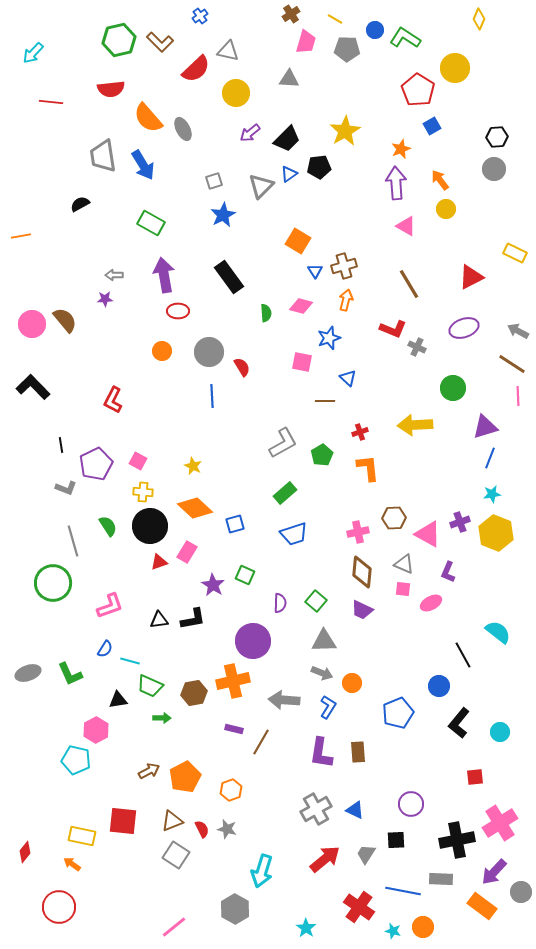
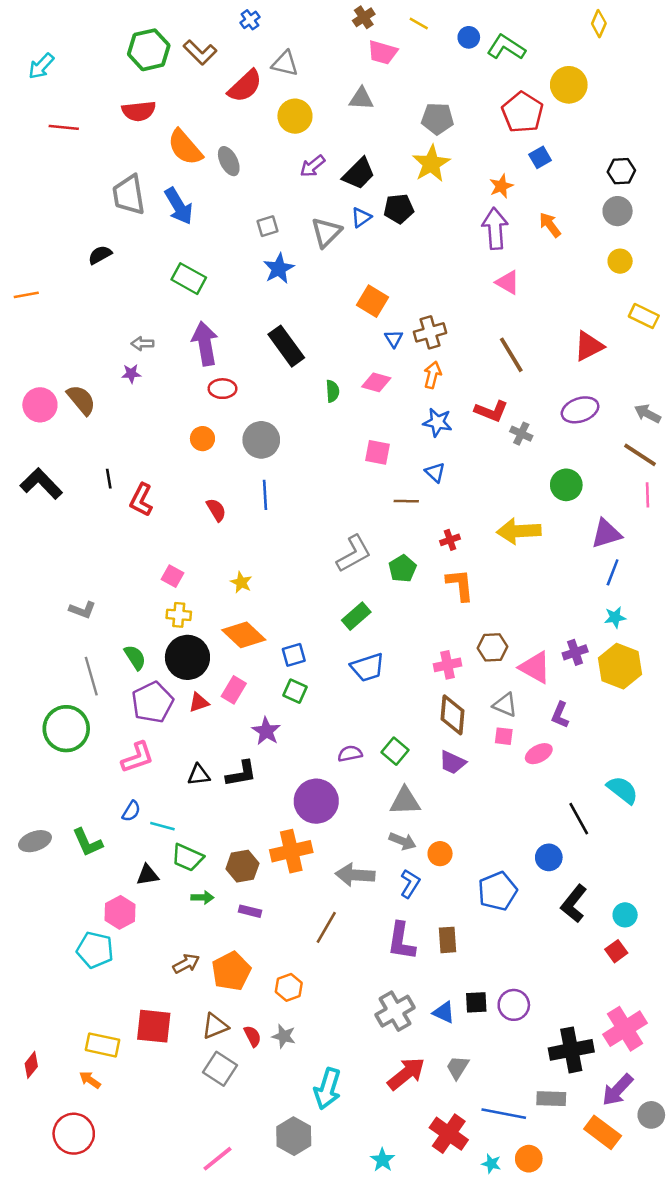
pink trapezoid: (306, 42) -> (383, 52), turned 90
gray pentagon: (347, 49) -> (438, 119), moved
yellow circle: (446, 209) -> (620, 261), moved
blue star: (329, 338) -> (438, 422), moved, turned 30
red semicircle: (242, 367) -> (216, 510), moved
black line: (61, 445) -> (109, 479), moved
purple pentagon: (96, 464) -> (152, 702), moved
green square: (245, 575) -> (295, 691), moved
purple semicircle: (280, 603) -> (350, 754), turned -102
purple rectangle: (234, 729) -> (250, 911), moved
red square: (475, 777) -> (616, 951), moved, turned -30
black square: (396, 840) -> (476, 1002), moved

